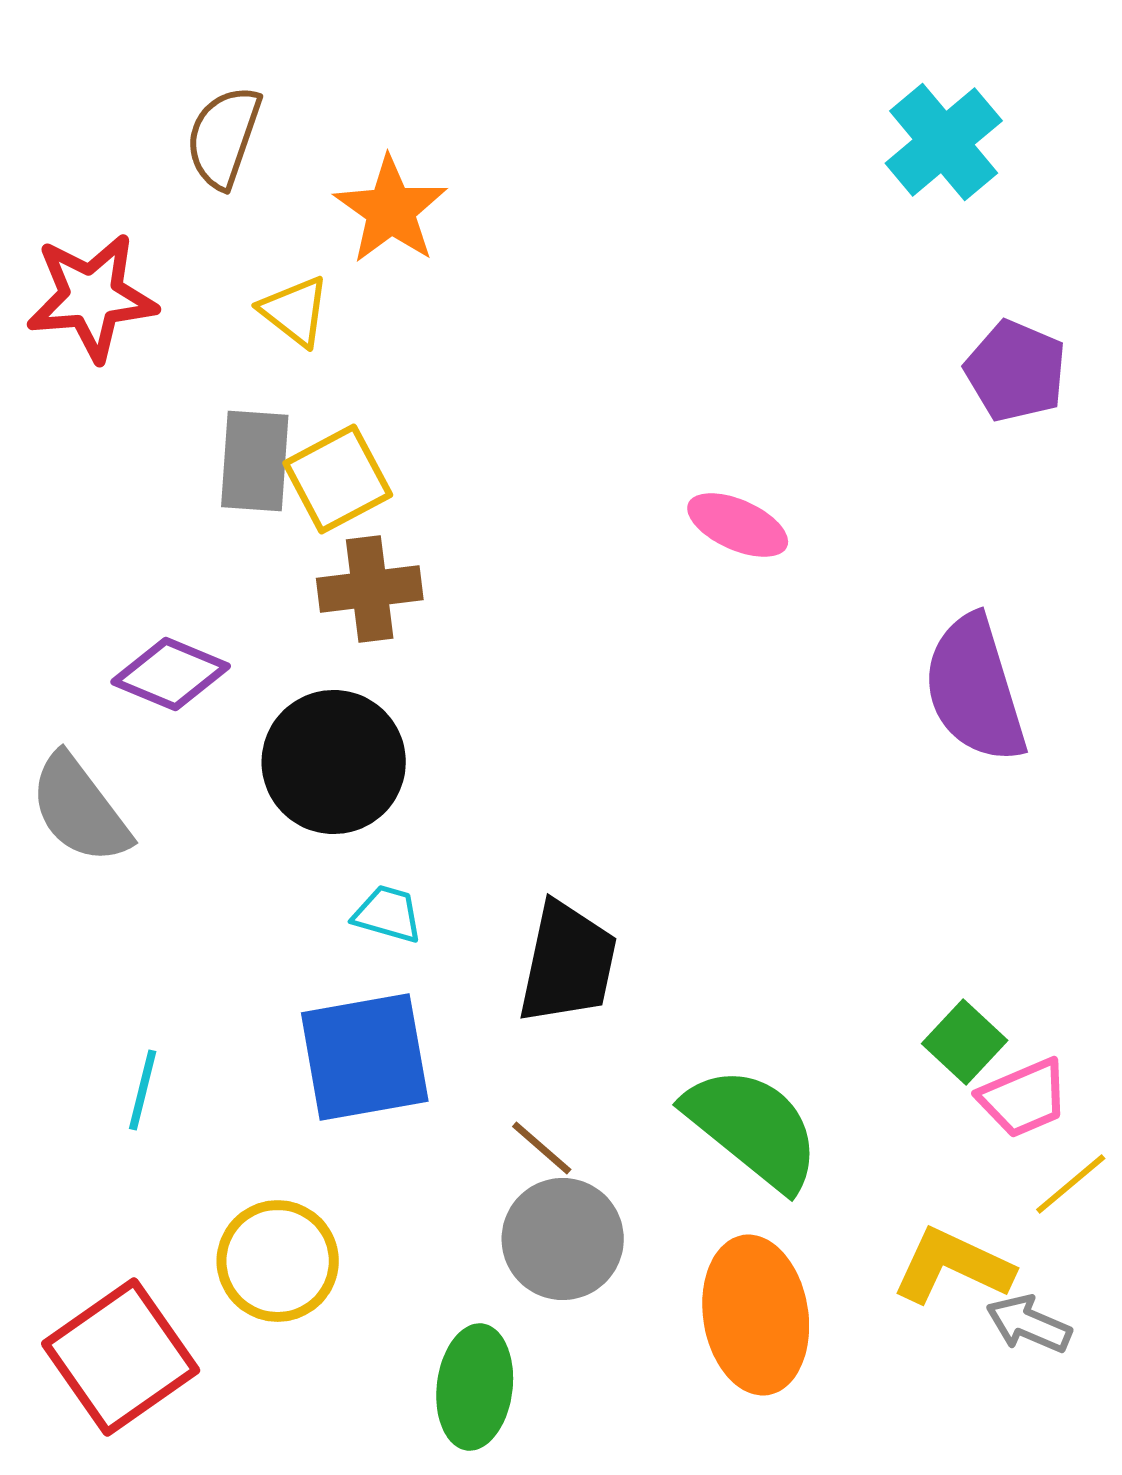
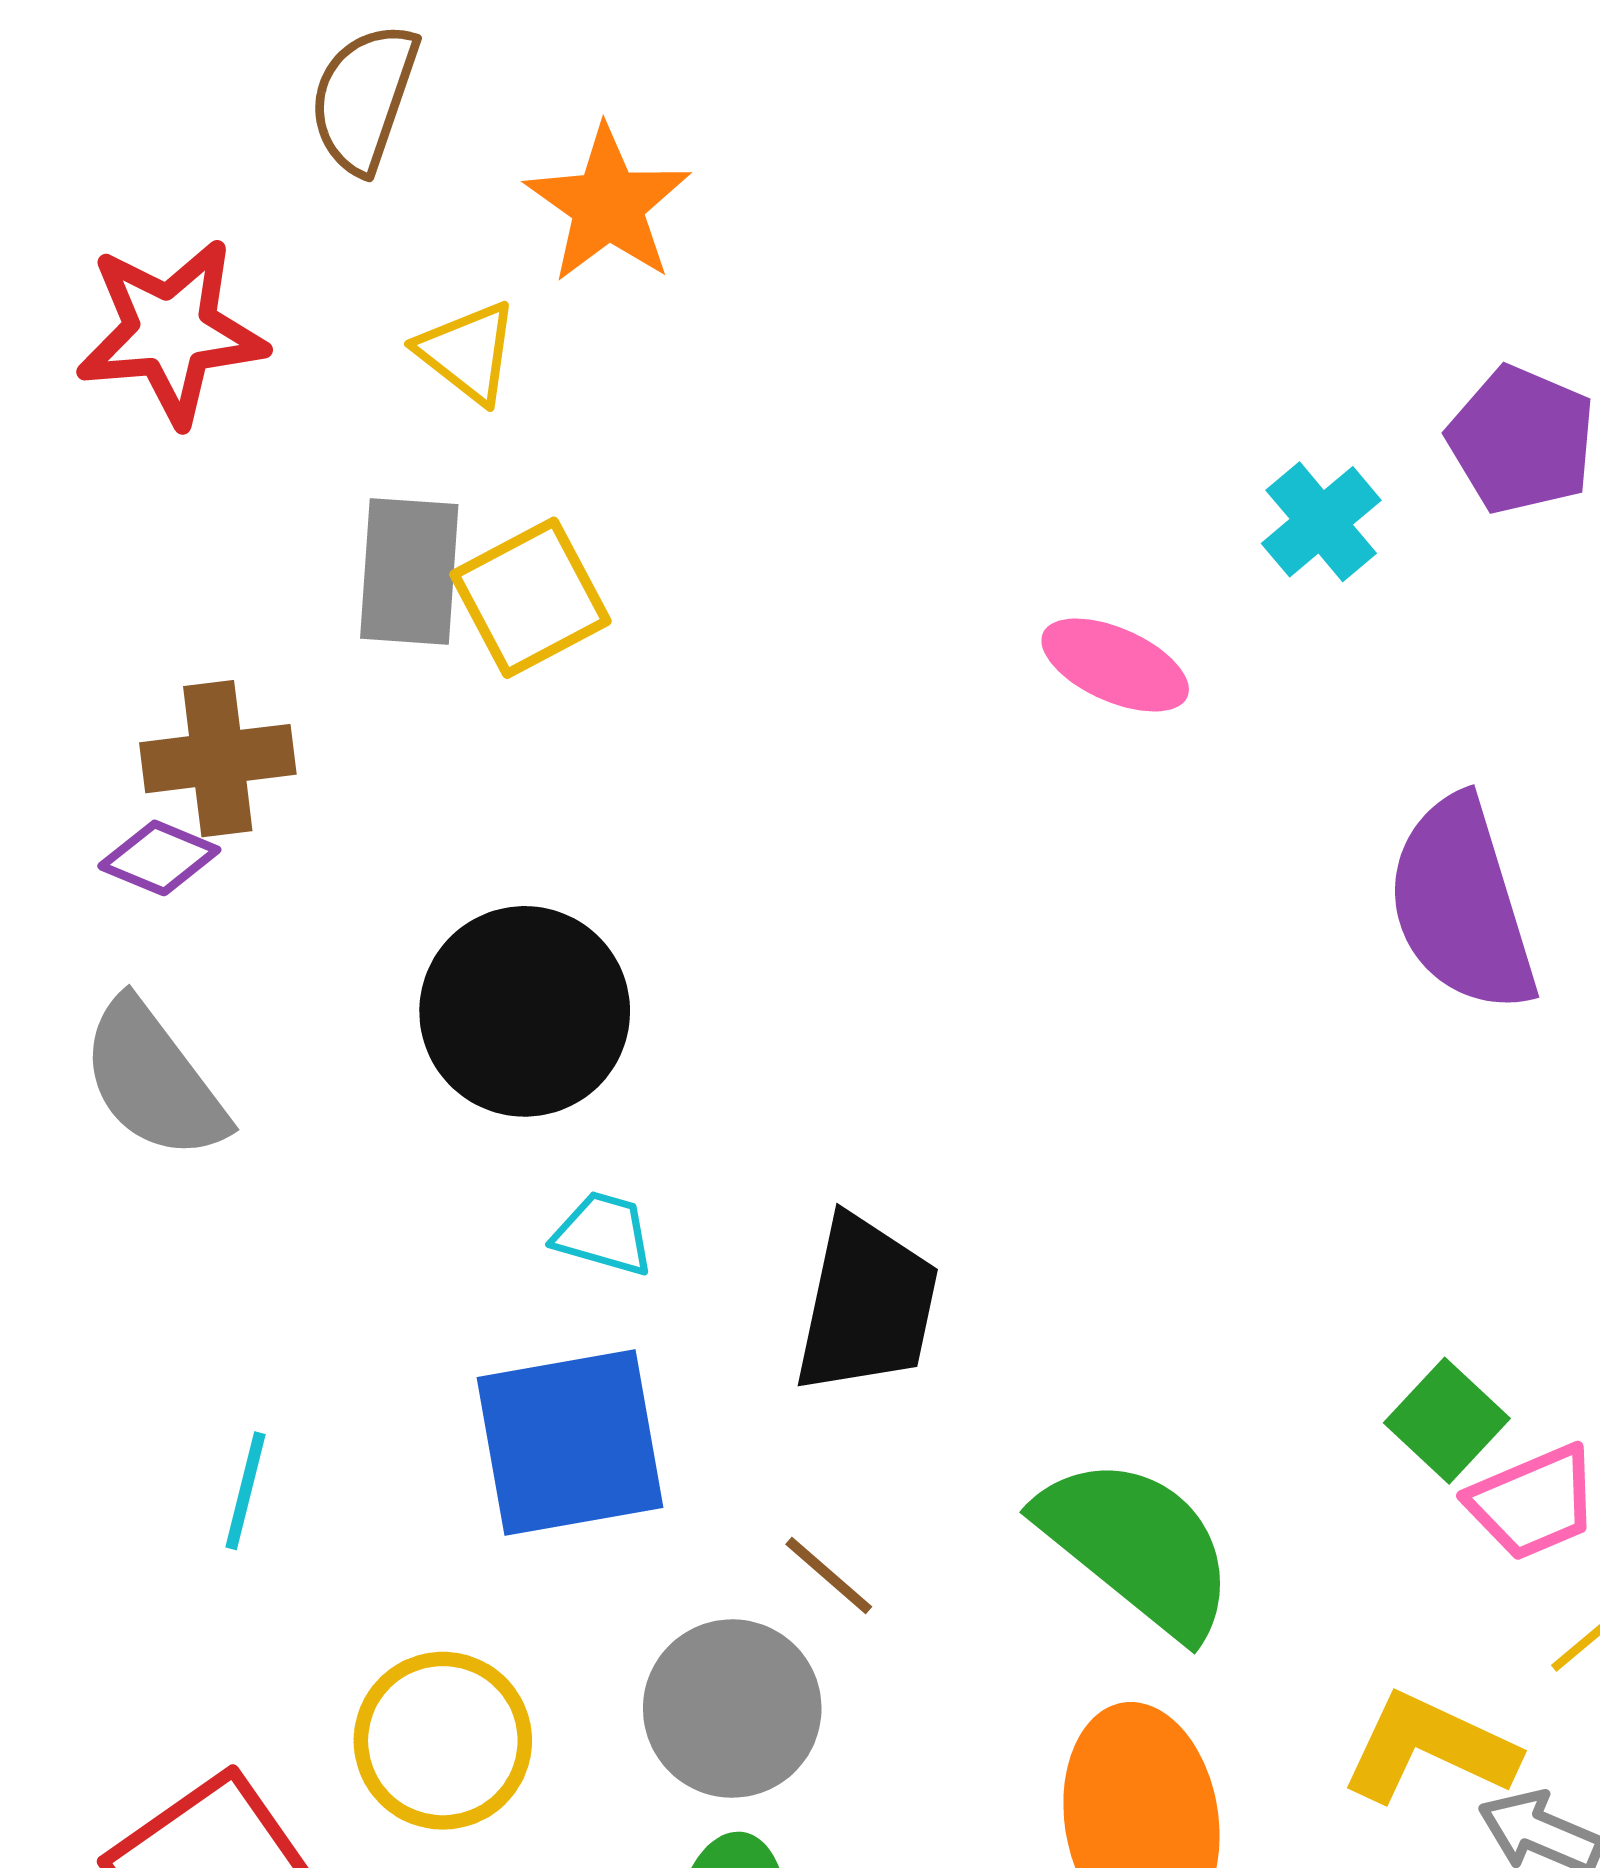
cyan cross: (944, 142) -> (1321, 522), moved, size x0.7
brown cross: (370, 589) -> (218, 759), moved
purple diamond: (171, 674) -> (159, 858), moved, size x0.7
gray circle: (563, 1239) -> (732, 1709), moved

